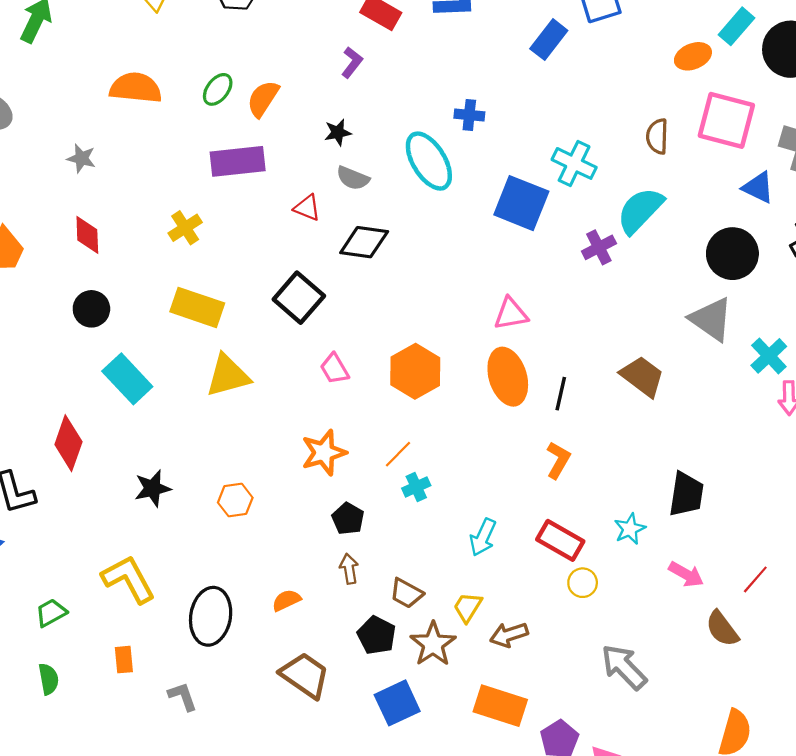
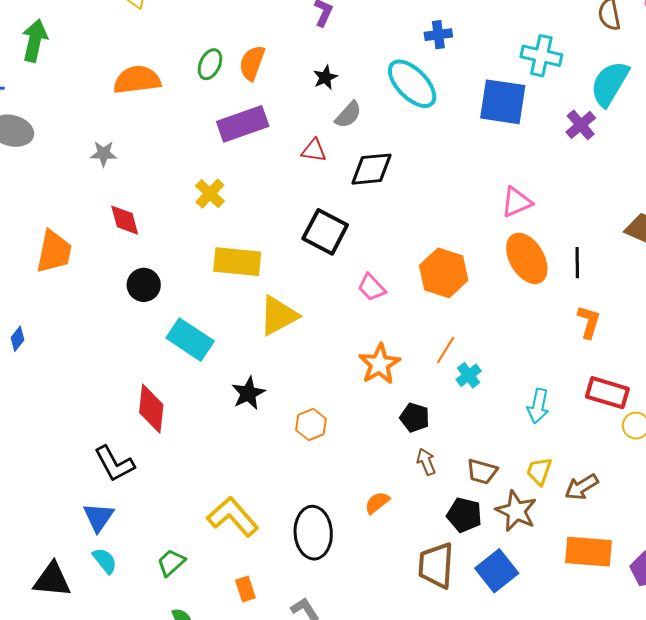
gray semicircle: (353, 178) -> (348, 115), turned -56
black star: (153, 488) -> (248, 393), moved
brown trapezoid: (305, 675) -> (436, 565), moved, turned -108

